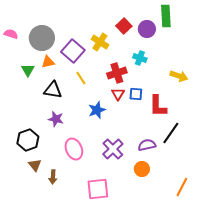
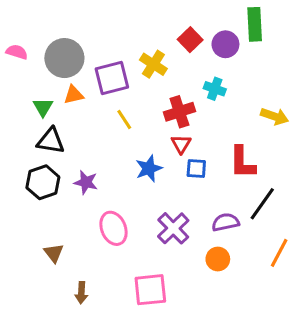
purple square: (73, 51) -> (112, 78), turned 35
black triangle: (53, 90) -> (51, 141), moved
blue square: (136, 94) -> (196, 169), moved
black hexagon: (28, 140) -> (43, 182), moved
brown arrow: (53, 177) -> (81, 293), moved
orange line: (182, 187) -> (279, 253), moved

